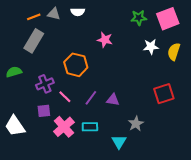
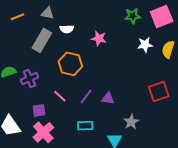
white semicircle: (78, 12) -> (67, 29), moved
orange line: (34, 17) -> (18, 17), moved
gray rectangle: (34, 41) -> (42, 40), moved
purple cross: (45, 84) -> (30, 79), moved
pink cross: (64, 127) -> (43, 132), moved

